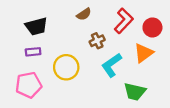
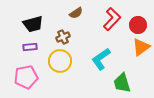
brown cross: (97, 41) -> (63, 37), moved
orange triangle: (144, 53) -> (141, 47), moved
green trapezoid: (135, 92) -> (122, 83), turned 60

